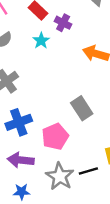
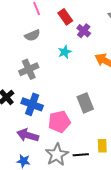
cyan star: (41, 41) -> (65, 52), moved
blue cross: (19, 122) -> (32, 104), turned 30

